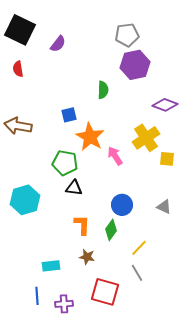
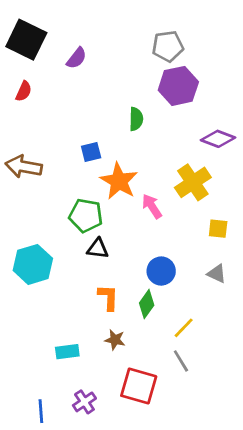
red semicircle: (18, 69) -> (24, 91), turned -147
yellow square: (167, 159) -> (218, 229), moved
blue line: (37, 296) -> (41, 411), moved
purple cross: (64, 304) -> (84, 402), turned -30

